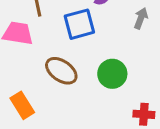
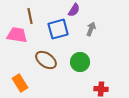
gray arrow: (141, 18) -> (91, 29), moved

